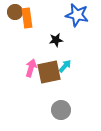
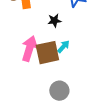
pink arrow: (31, 68) -> (29, 49), size x1.4

